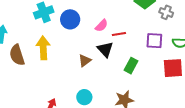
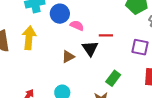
pink semicircle: (101, 26) -> (77, 26), moved, turned -120
green rectangle: (131, 66) -> (113, 78), moved

